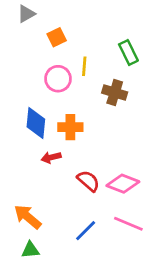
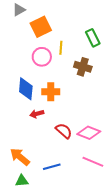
orange square: (57, 37) -> (41, 27), size x1.5
blue line: (86, 231) -> (52, 167), moved, turned 30

